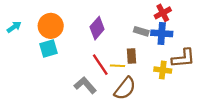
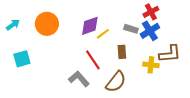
purple diamond: (97, 28) -> (90, 26), turned 30
blue cross: (162, 33) -> (150, 31), turned -36
cyan square: (49, 49) -> (22, 59), moved
yellow line: (117, 66) -> (103, 34), moved, turned -40

